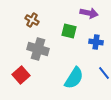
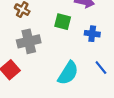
gray cross: (38, 49) -> (29, 41), turned -30

